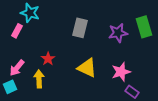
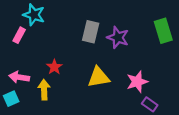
purple star: (118, 33) -> (118, 37), moved, turned 30
pink arrow: (17, 68) -> (19, 77), turned 60
yellow triangle: (87, 68) -> (99, 77), turned -35

